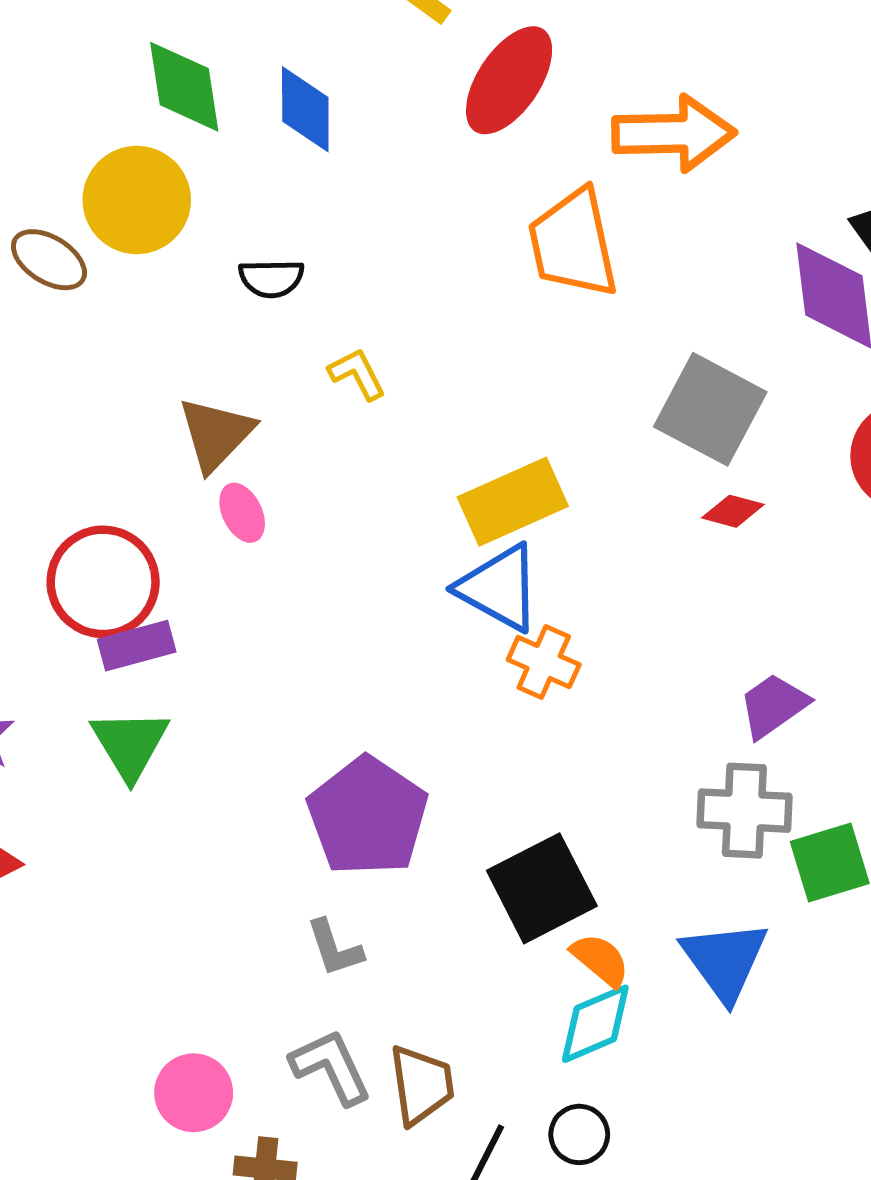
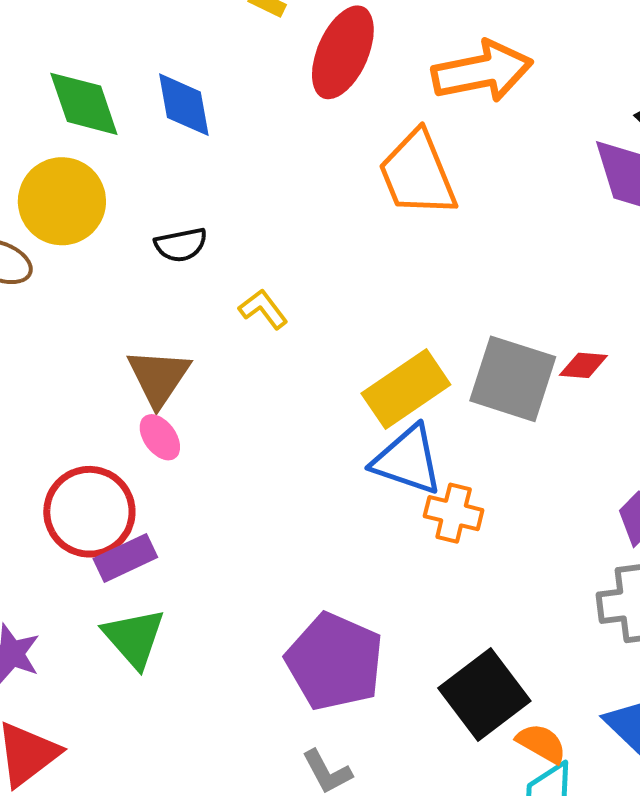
gray square: (710, 409) -> (513, 379), moved
pink ellipse: (242, 513) -> (160, 437), moved

